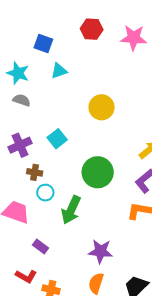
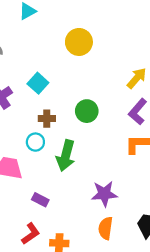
brown cross: (35, 172) -> (47, 119), moved
green circle: (98, 172) -> (87, 111), size x0.7
red L-shape: (26, 276) -> (31, 234), turned -55

